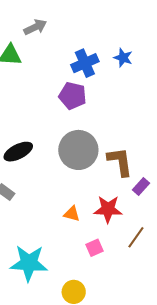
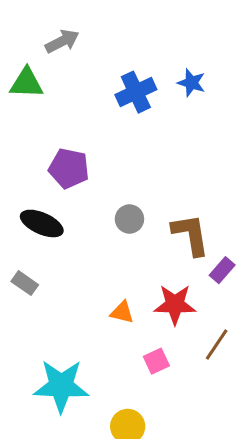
purple pentagon: (73, 96) -> (69, 168), moved
gray circle: (78, 150) -> (129, 219), size x0.5
black ellipse: (18, 152) -> (42, 223), turned 52

